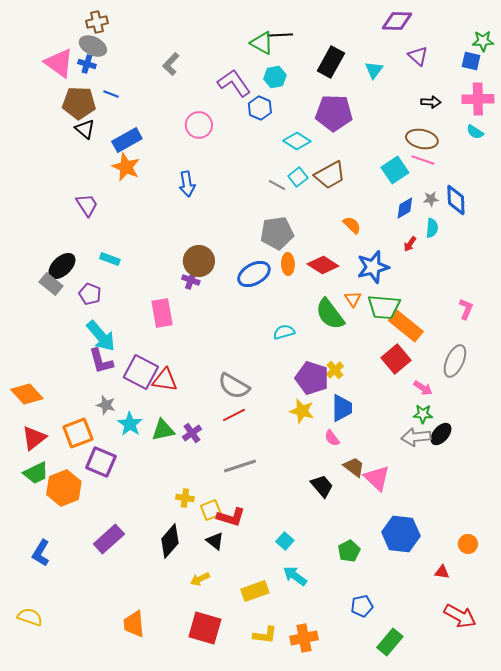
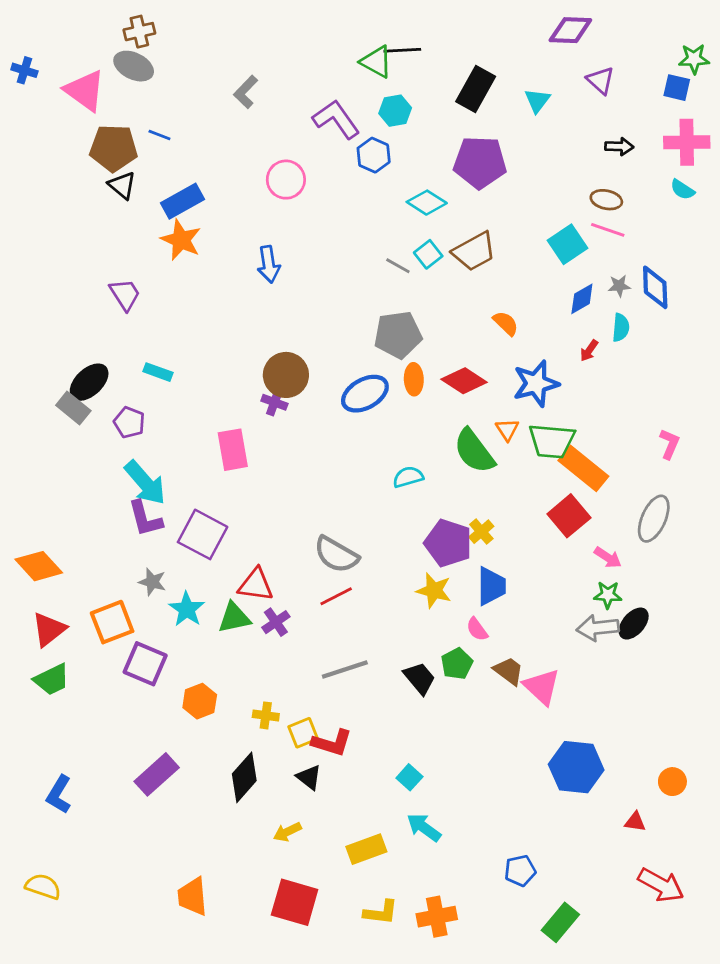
blue cross: (87, 64) -> (24, 70), moved
brown ellipse: (422, 139) -> (606, 200), size x0.7
red triangle: (165, 380) -> (256, 585), moved
black trapezoid: (322, 486) -> (420, 678), moved
orange hexagon: (64, 488) -> (200, 701), moved, size x0.7
green pentagon: (349, 551) -> (457, 664), moved

